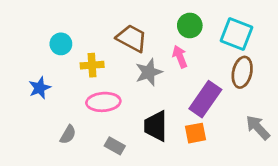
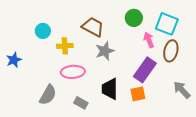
pink arrow: (180, 57) -> (149, 40), moved
blue star: (40, 88) -> (14, 60), moved
gray semicircle: (68, 135) -> (48, 95), size x1.5

